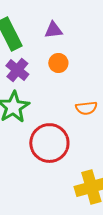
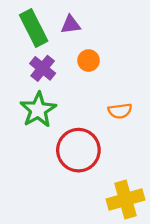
purple triangle: (53, 30) -> (71, 25), moved

